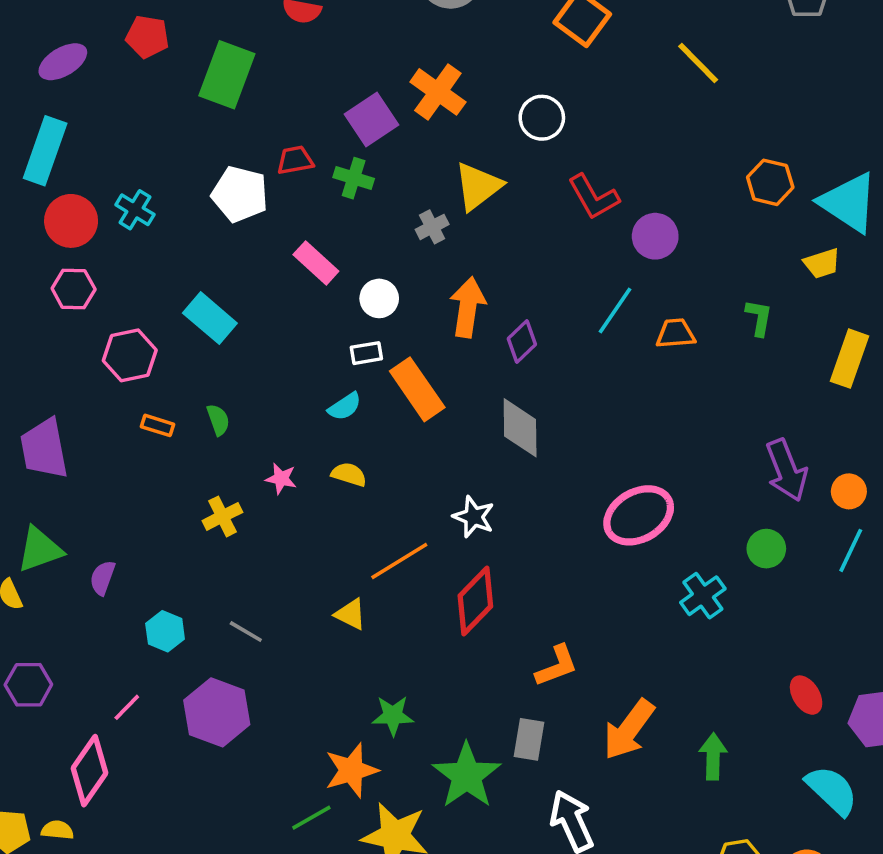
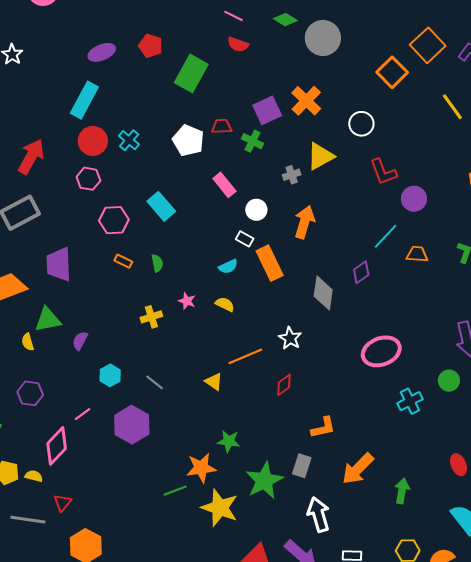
purple diamond: (522, 341) -> (361, 272), moved
white rectangle: (366, 353) -> (245, 239), turned 30
red diamond: (475, 601) -> (284, 385), size x0.6

